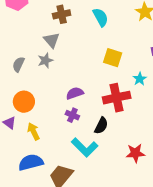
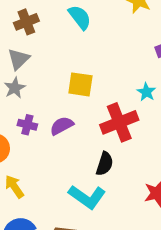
gray triangle: (52, 40) -> (18, 59), turned 36
yellow square: (113, 58) -> (80, 84), moved
purple cross: (72, 115) -> (27, 125), moved

